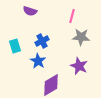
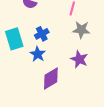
cyan rectangle: (15, 46) -> (14, 39), size x1.5

